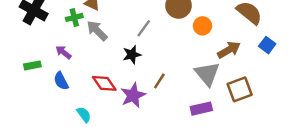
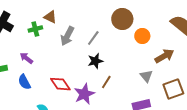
gray arrow: (97, 31) -> (67, 36), moved, turned -108
black star: (132, 55) -> (95, 61), moved
gray triangle: (207, 74) -> (146, 76), size x0.6

